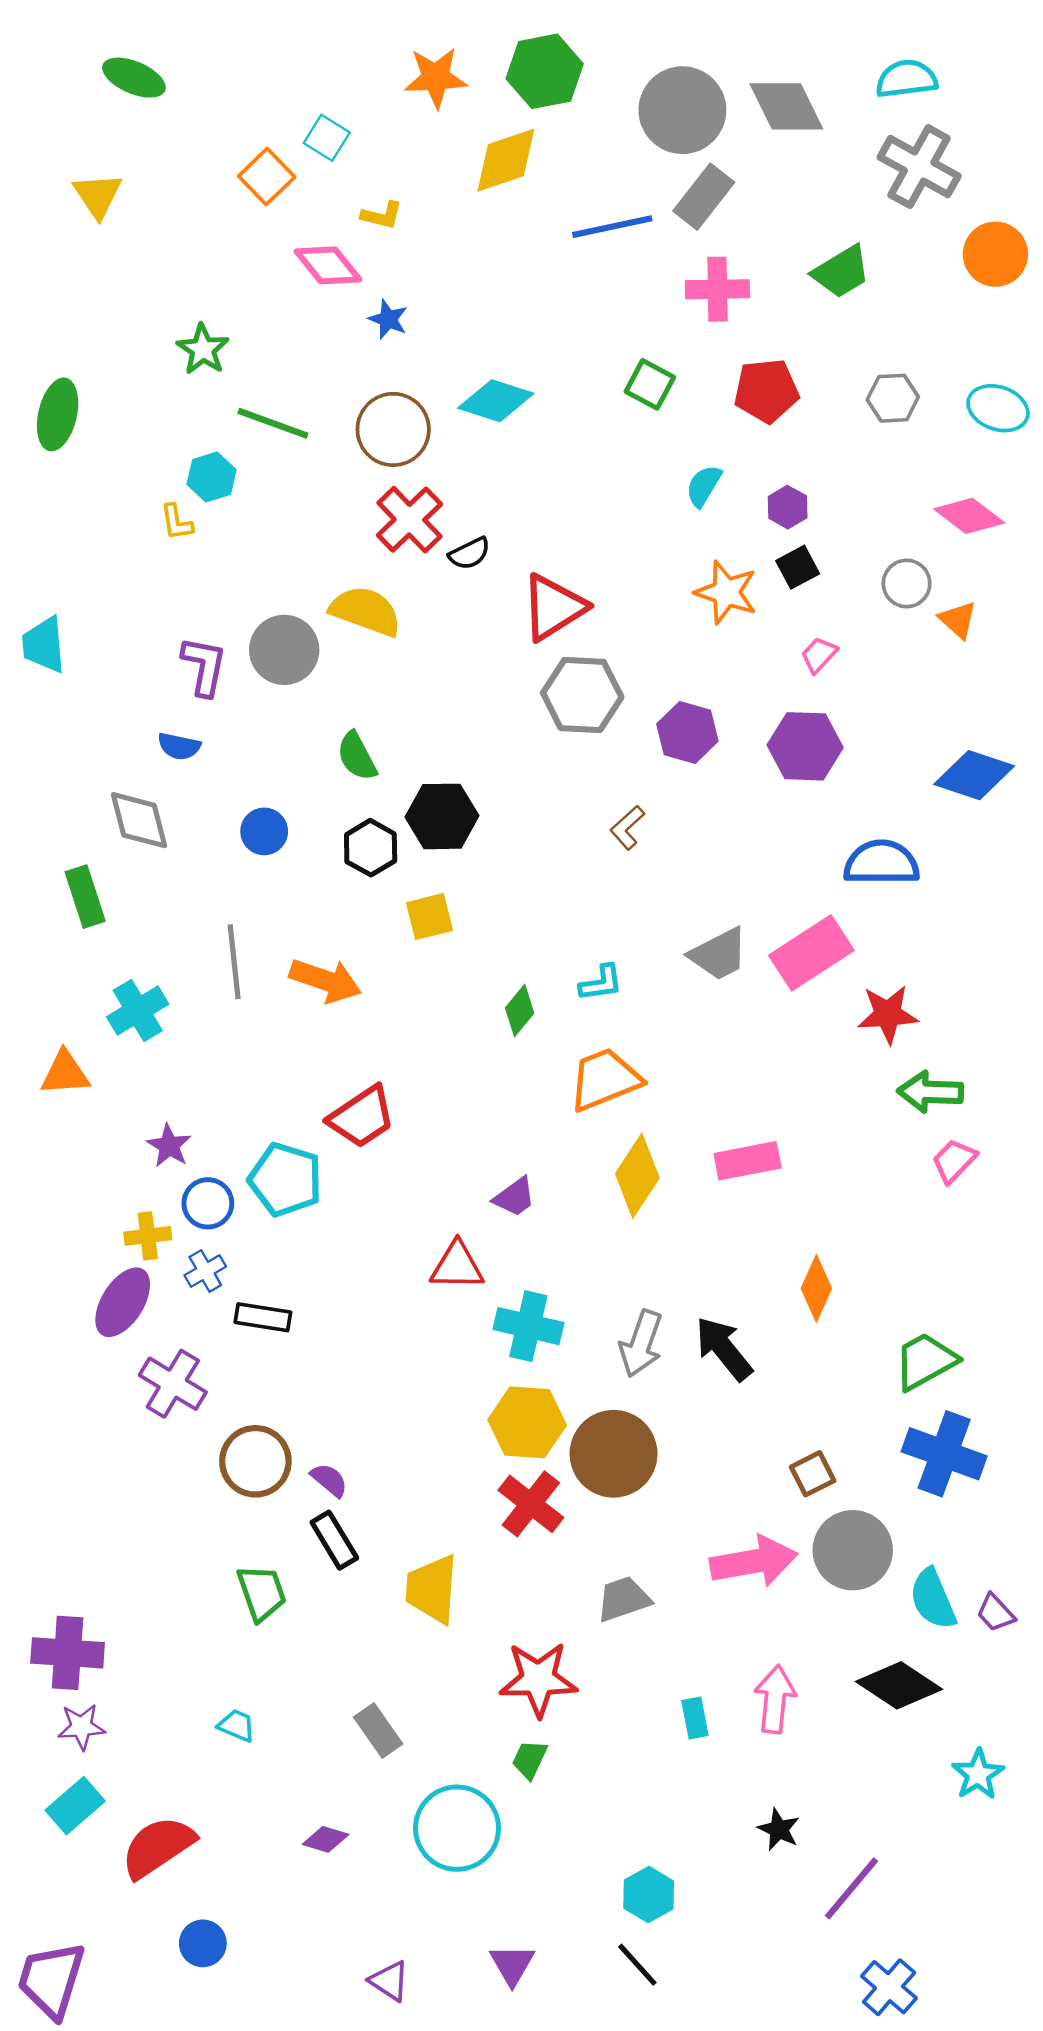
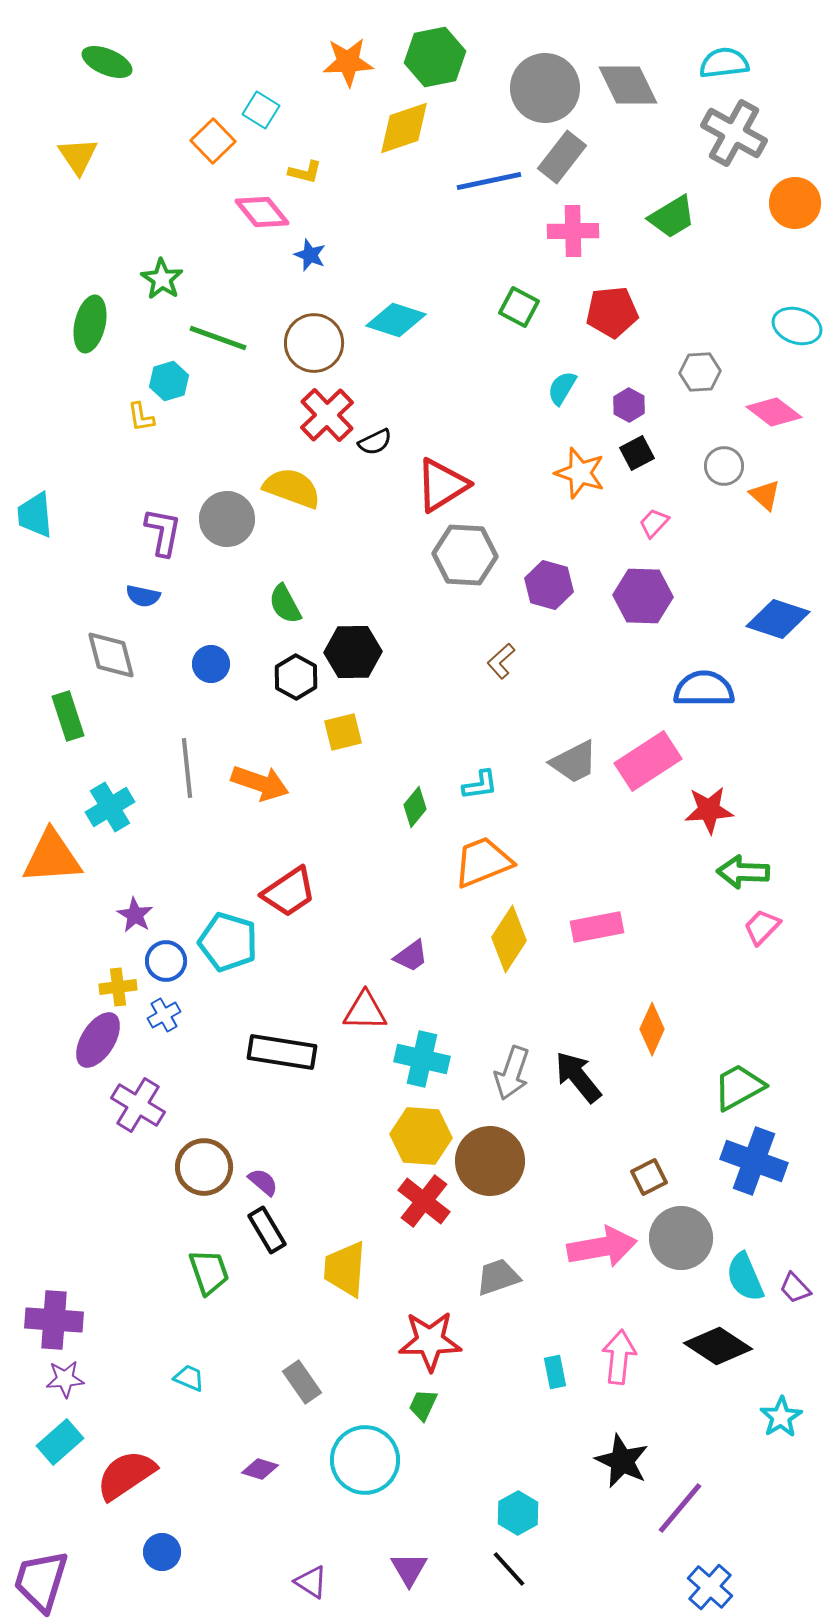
gray hexagon: (893, 398) -> (700, 372), moved
green ellipse: (58, 414) -> (90, 324), moved
orange triangle: (65, 1073) -> (52, 857), size x1.5
black rectangle: (263, 1317) -> (282, 1052), moved, size x1.5
black star: (779, 1829) -> (622, 1461), size x1.6

